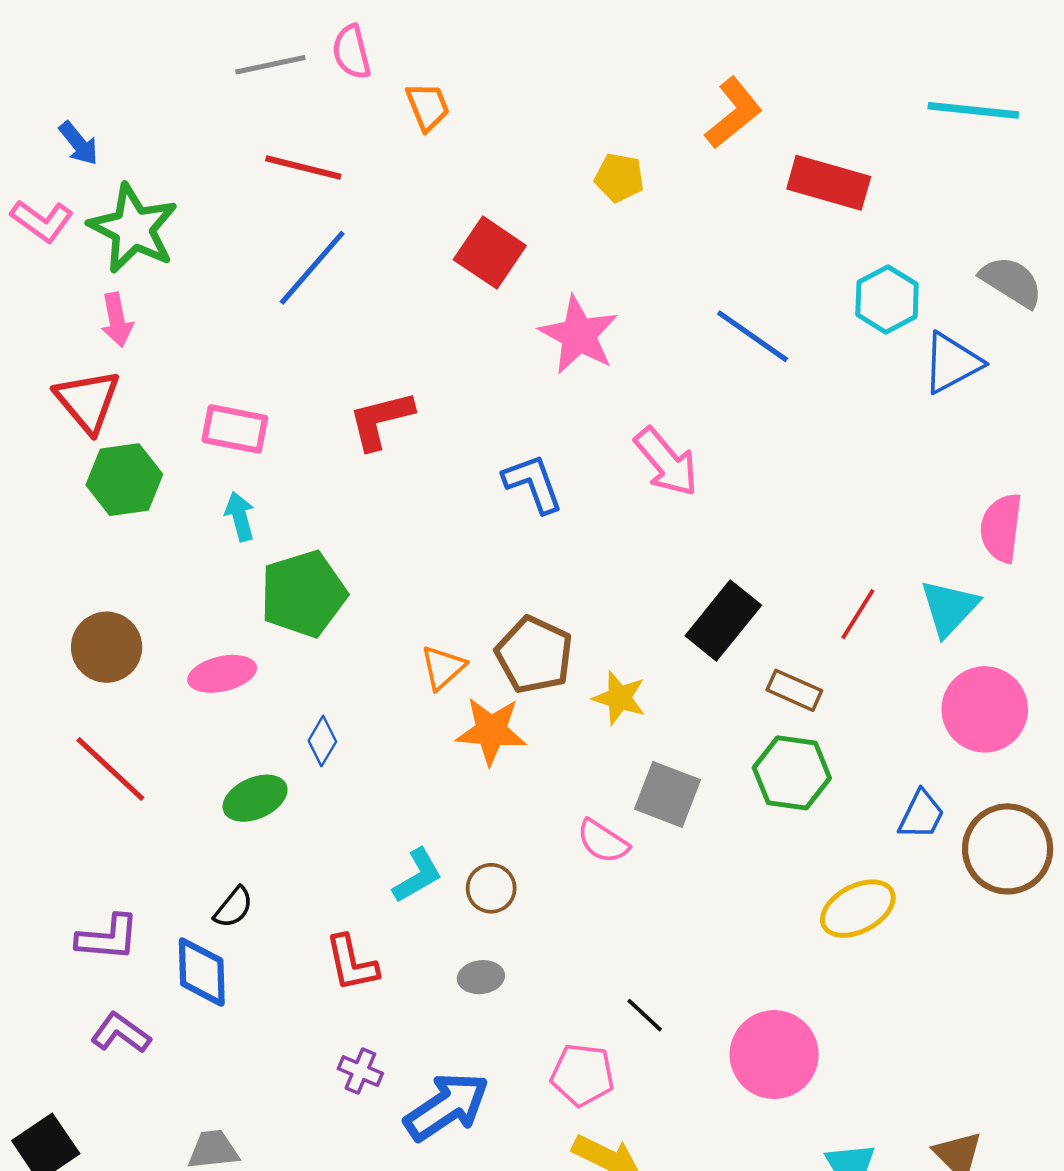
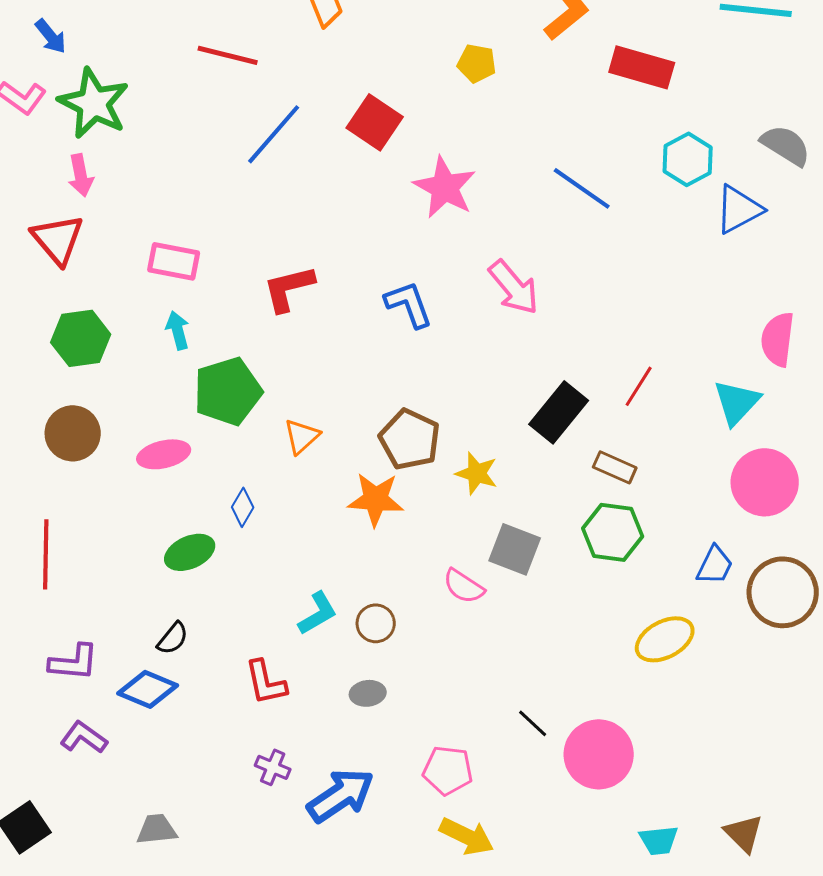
blue line: (312, 268) -> (274, 134), moved
red L-shape: (381, 420) -> (289, 288), moved
green hexagon: (124, 480) -> (81, 338), moved
red line: (858, 614) -> (639, 386), moved
orange triangle: (443, 667) -> (302, 436), moved
red line: (110, 769) -> (46, 554), moved, turned 48
blue diamond: (202, 972) -> (148, 689), turned -66
black line: (645, 1015) -> (533, 723), moved

